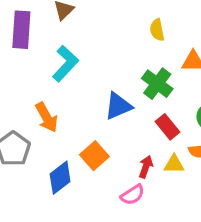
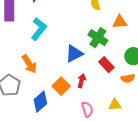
yellow triangle: (174, 164) -> (115, 105), moved
red arrow: (146, 167) -> (82, 81), moved
pink semicircle: (133, 195) -> (87, 109), turned -70

